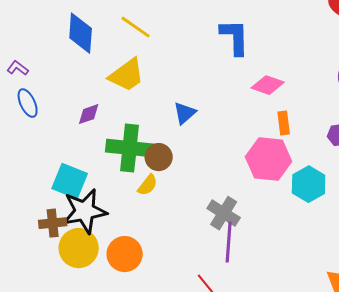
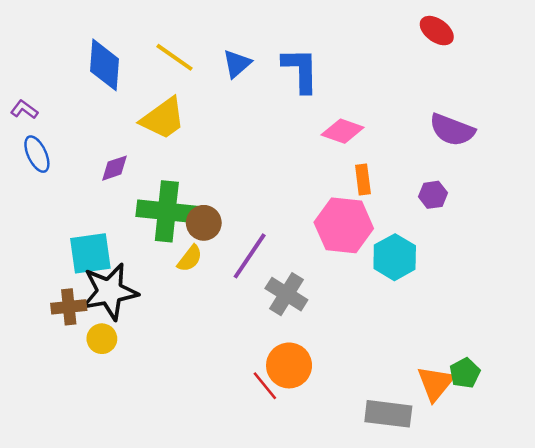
blue triangle: (185, 113) -> (237, 64), moved
cyan square: (70, 181) -> (90, 253), turned -30
purple line: (229, 242) -> (250, 256), moved, turned 30
yellow circle: (79, 248) -> (102, 339), size x0.6
orange circle: (125, 254) -> (289, 365), moved

